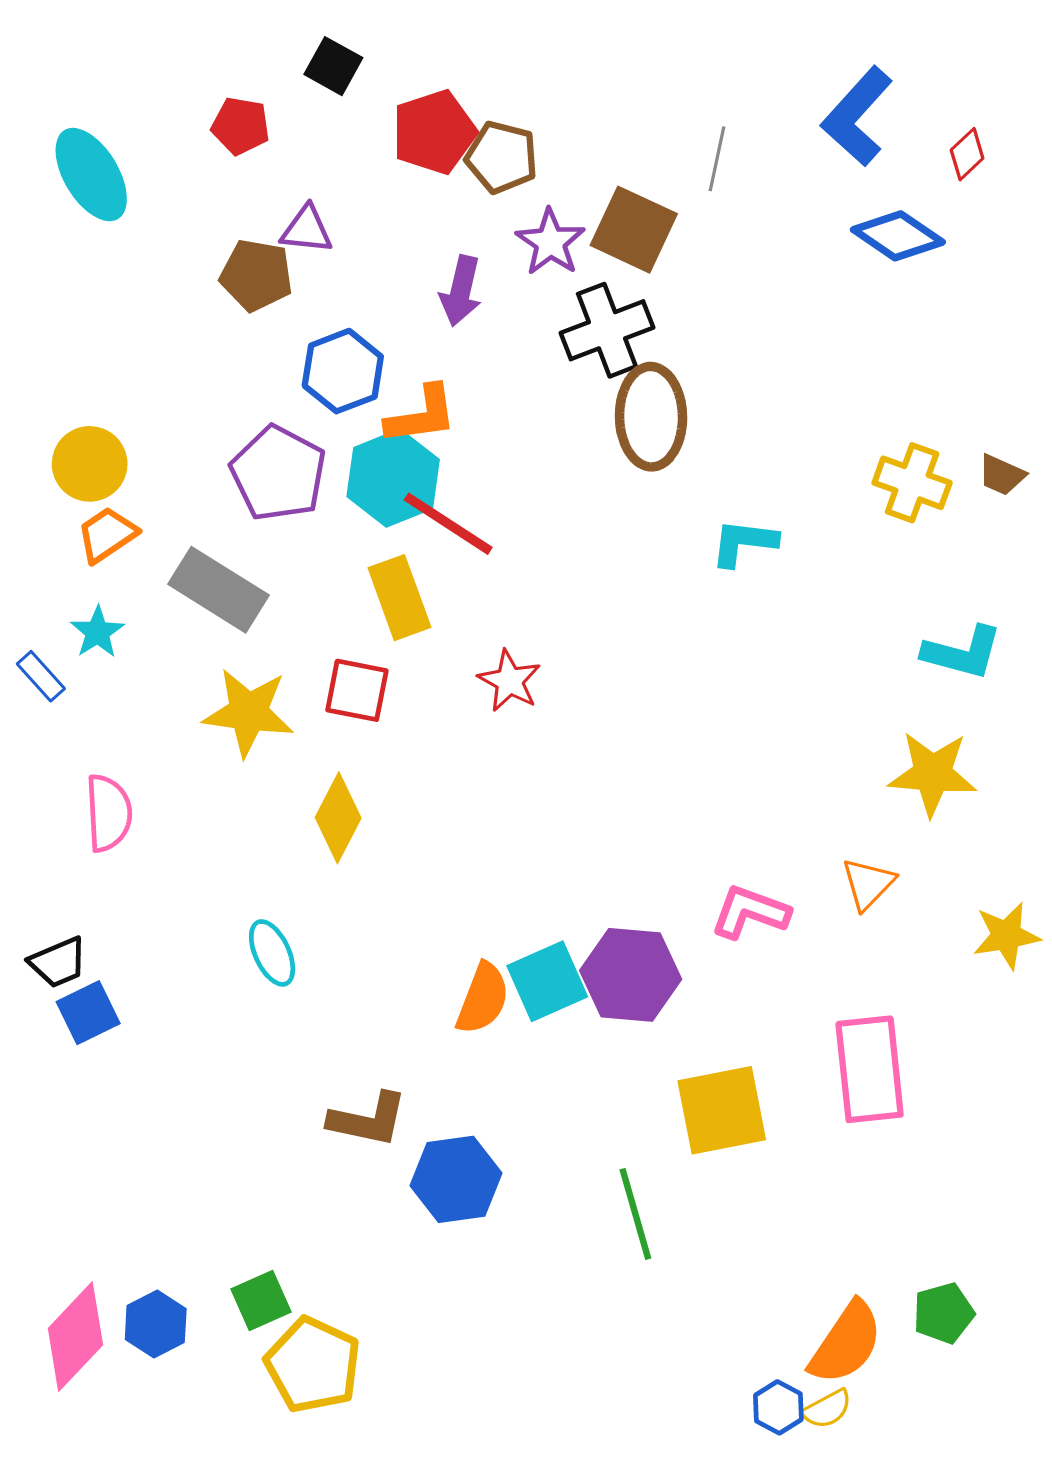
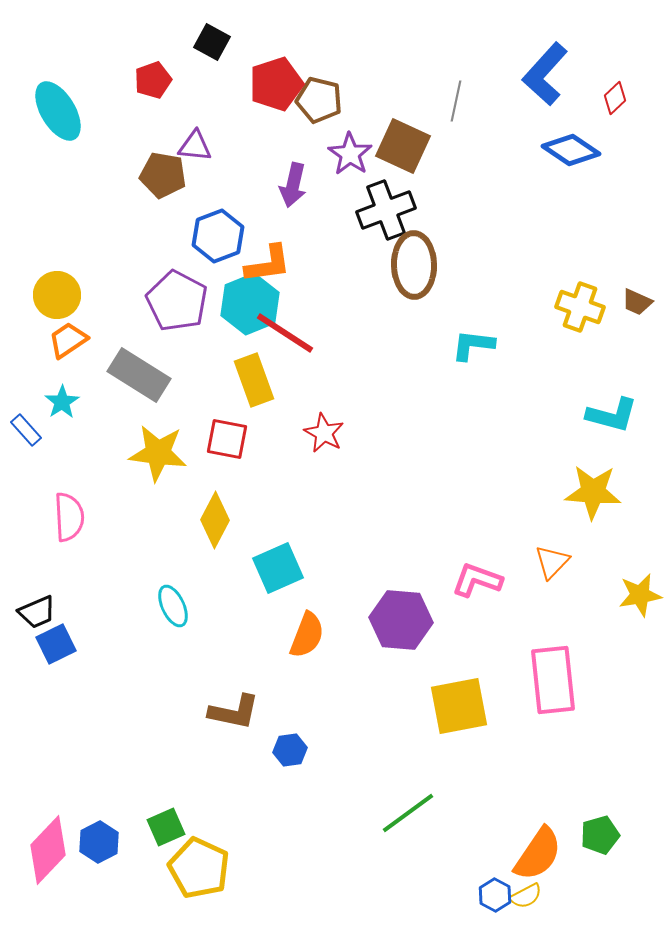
red pentagon: (241, 126) -> (153, 80), turned -30
cyan square: (547, 981) -> (278, 568), moved
blue hexagon: (456, 1179) -> (290, 750), size x0.6
green line: (635, 1214) -> (408, 813), moved, turned 70

